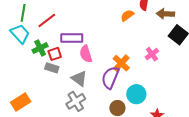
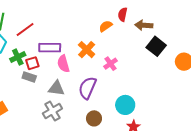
pink cross: (152, 54) -> (111, 64), moved
orange cross: (121, 63) -> (87, 50), moved
gray triangle: (79, 79) -> (56, 88), turned -30
cyan circle: (136, 94) -> (125, 105), moved

